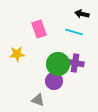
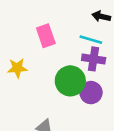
purple cross: (75, 63) -> (94, 59), moved
purple circle: (54, 81) -> (91, 93), moved

